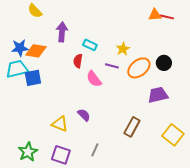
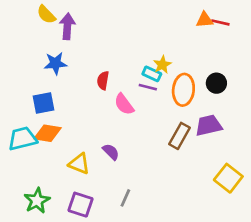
purple arrow: (62, 32) -> (67, 26), moved
cyan rectangle: (90, 45) -> (152, 74), moved
blue star: (20, 48) -> (55, 63), moved
orange diamond: (36, 51) -> (48, 133), moved
orange ellipse: (139, 68) -> (183, 90), turned -45
cyan trapezoid: (17, 69) -> (22, 139), moved
brown rectangle: (132, 127) -> (179, 136), moved

